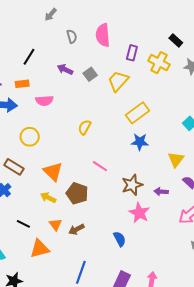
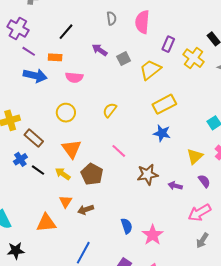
yellow circle: (30, 137) -> (66, 113), moved
pink star: (139, 213) -> (153, 235), moved
black line: (23, 224) -> (38, 170), moved

